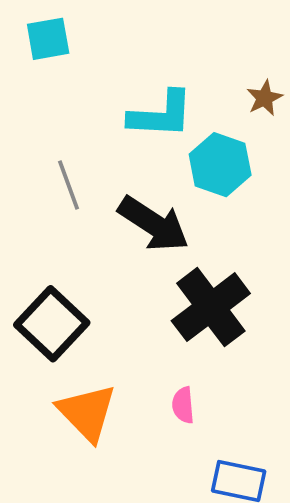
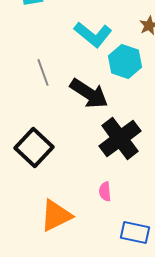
cyan L-shape: (161, 115) -> (93, 34), turned 36
orange triangle: (87, 413) -> (56, 215), moved, turned 48

